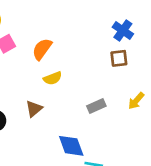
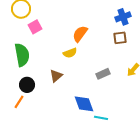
blue cross: (123, 31) -> (123, 17), turned 35
orange semicircle: (42, 49) -> (80, 34), moved

